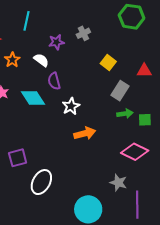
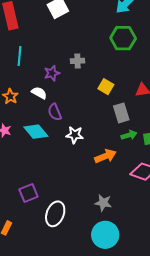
gray cross: (83, 33) -> (77, 61), turned 32
gray rectangle: (120, 91) -> (121, 113), turned -42
white star: (71, 106) -> (75, 135), turned -30
orange arrow: (85, 133) -> (105, 156), moved
gray star: (118, 183) -> (103, 203), moved

